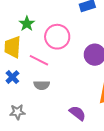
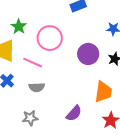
gray star: (17, 112) -> (30, 118), moved
purple semicircle: (78, 113) -> (74, 113), turned 96

